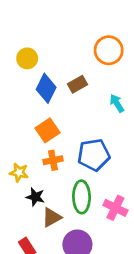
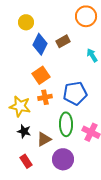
yellow star: (19, 173) -> (20, 106), size x1.5
black star: (35, 197) -> (24, 131), moved

